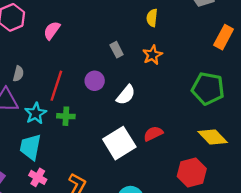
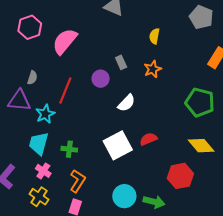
pink semicircle: (52, 31) -> (65, 41), size x1.6
purple circle: (95, 81) -> (101, 79), moved
green cross: (66, 116) -> (69, 149), moved

